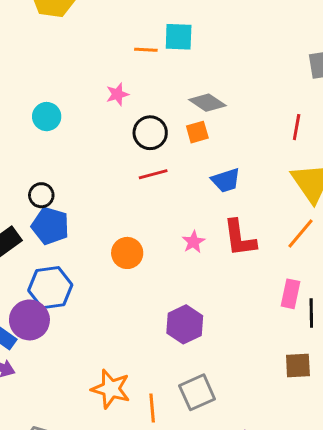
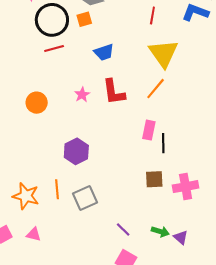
black circle: (150, 133) -> (52, 20), size x1.4
orange line: (152, 408) -> (57, 189), moved

